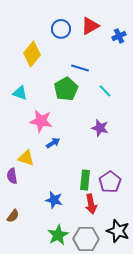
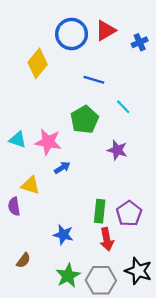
blue circle: (61, 29) -> (72, 34), size x1.4
green pentagon: (66, 89) -> (84, 120), moved
cyan triangle: (20, 93) -> (18, 140), moved
brown semicircle: (13, 216) -> (23, 260), moved

